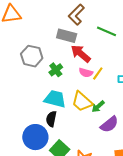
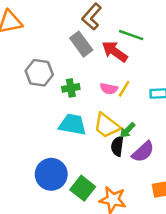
gray rectangle: (67, 36) -> (81, 44), turned 42
red arrow: (81, 54) -> (115, 52), moved
green cross: (56, 70) -> (71, 88), turned 32
black semicircle: (51, 119) -> (117, 146), moved

